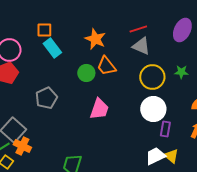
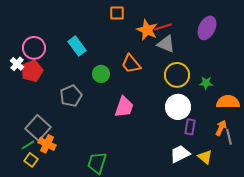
orange square: (44, 30) -> (117, 13), moved
orange star: (95, 39) -> (147, 30), moved
green star: (181, 72) -> (206, 83), moved
green circle: (86, 73) -> (101, 74), moved
yellow triangle: (171, 156) -> (205, 157), moved

